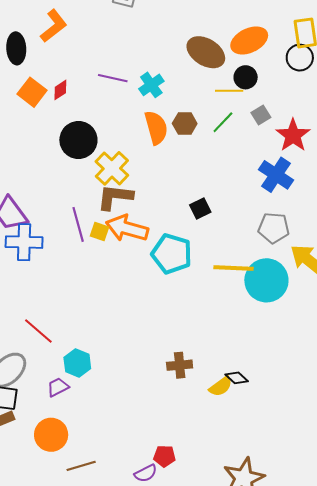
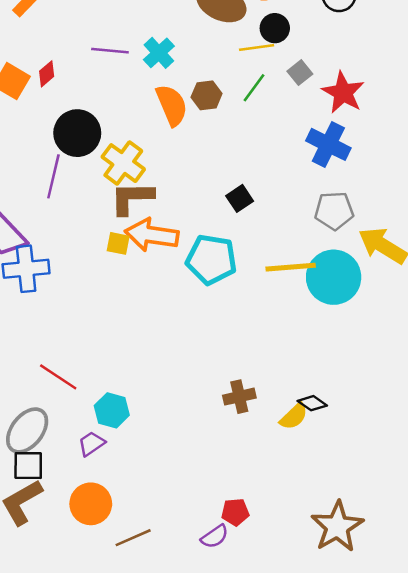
purple line: (78, 224) -> (53, 176), moved, turned 36

